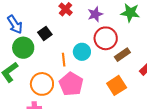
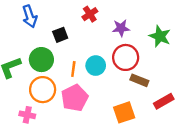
green circle: (23, 48) -> (41, 60), moved
brown rectangle: (122, 55) -> (139, 80), turned 42

